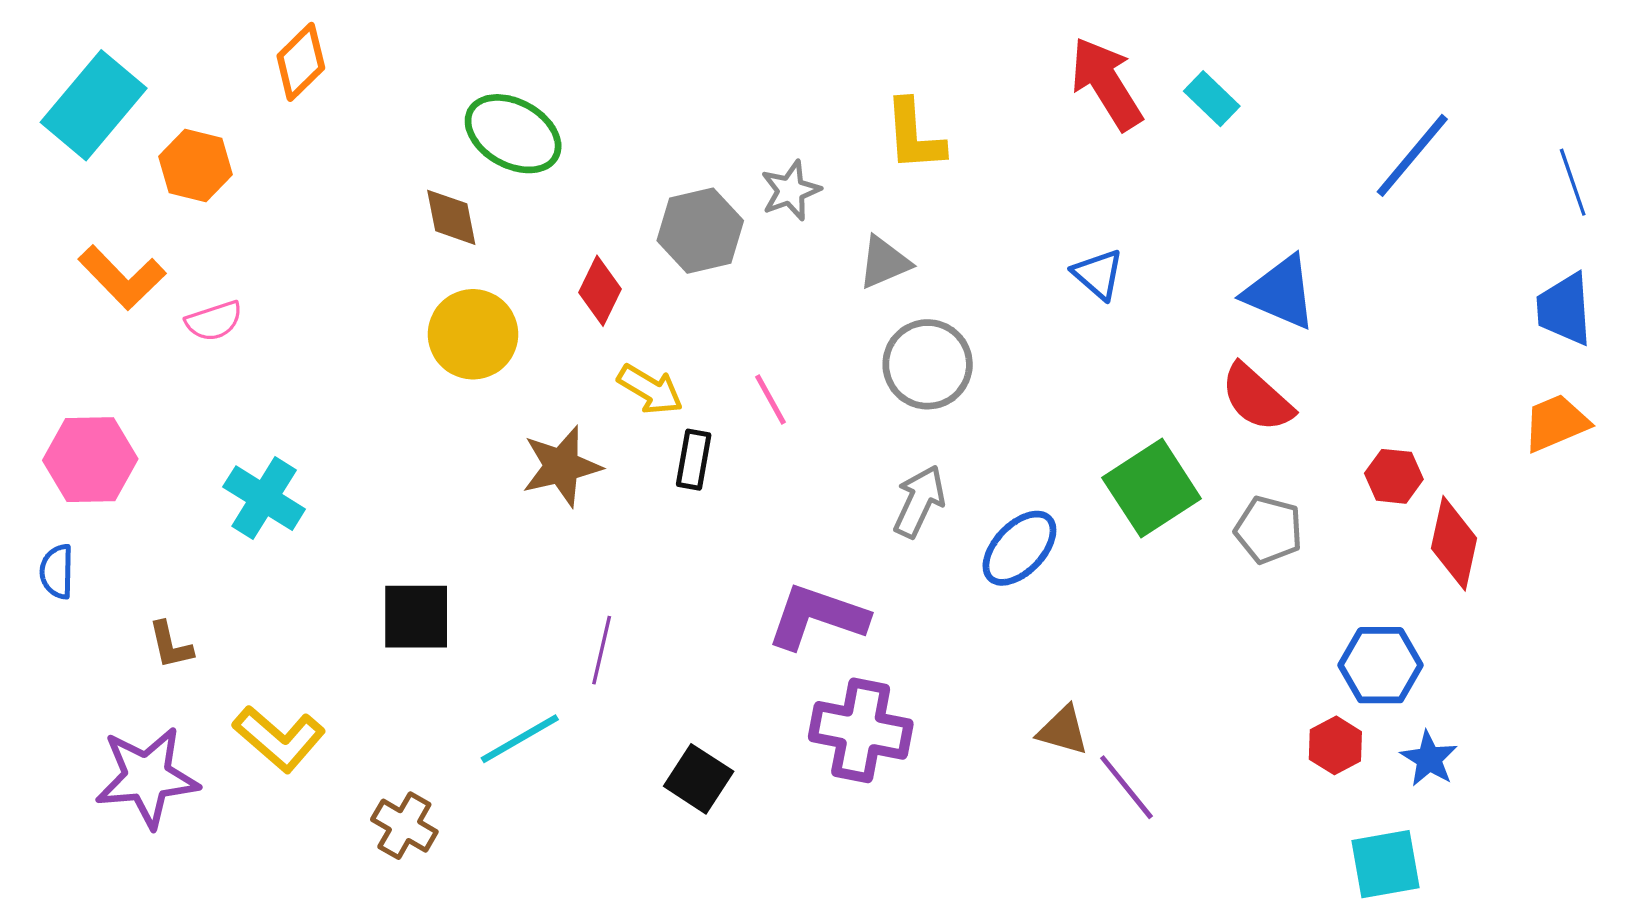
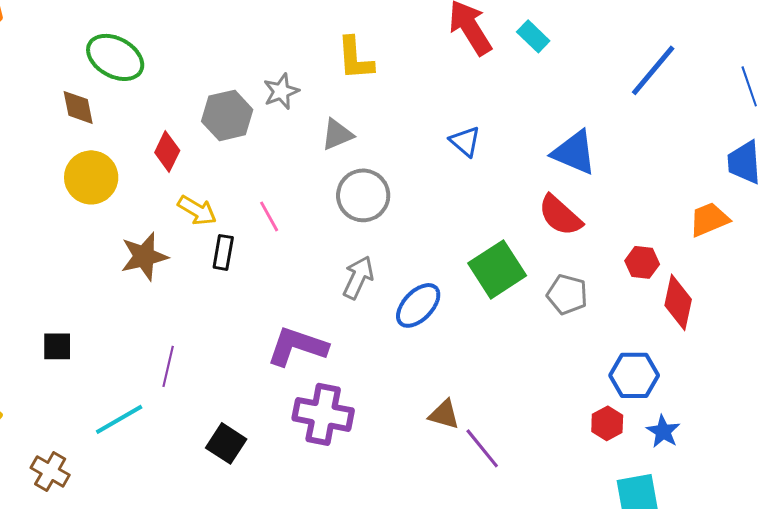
orange trapezoid: (1556, 423) -> (709, 219), moved
black square: (416, 617) -> (57, 346), size x0.7

